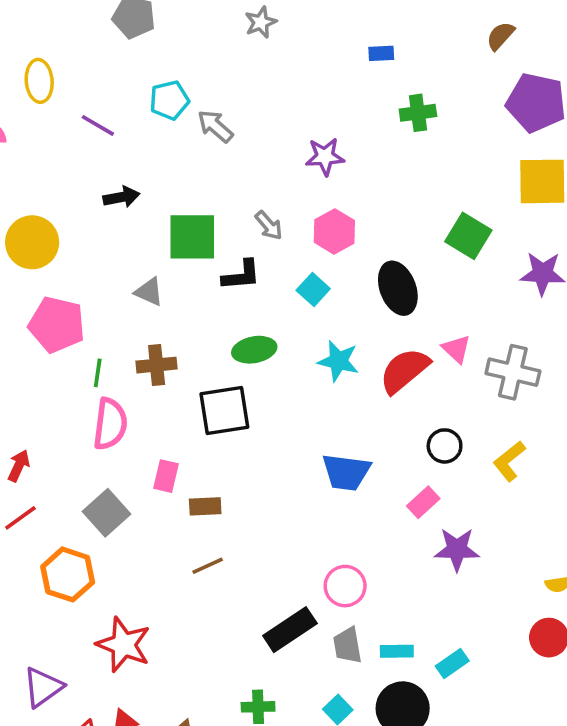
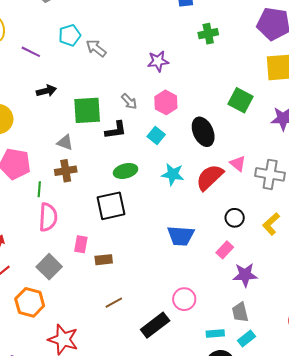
brown cross: (157, 365) -> (66, 171), moved
brown line: (208, 566) -> (114, 303), moved
gray trapezoid: (347, 645) -> (240, 312), moved

